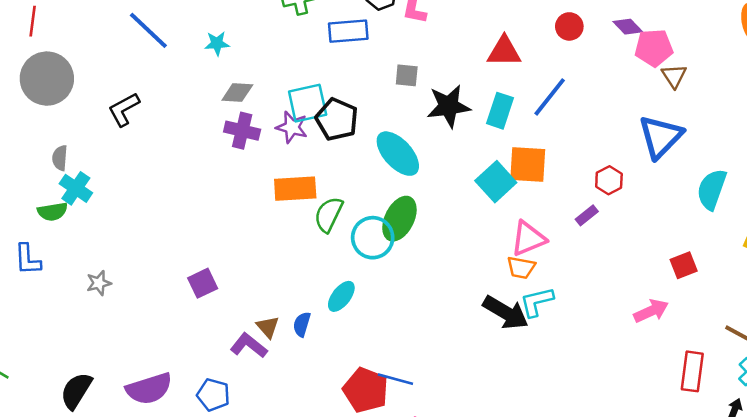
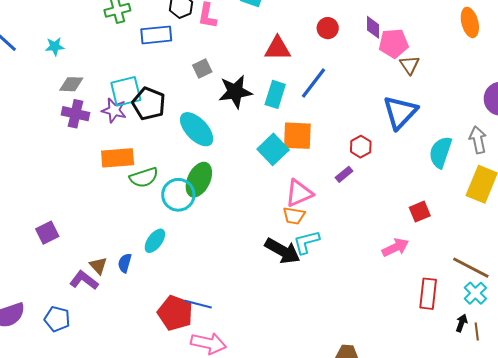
purple diamond: (628, 27) -> (373, 27), turned 45
gray square: (407, 75) -> (202, 68), turned -30
green semicircle: (329, 214) -> (144, 177), turned -132

